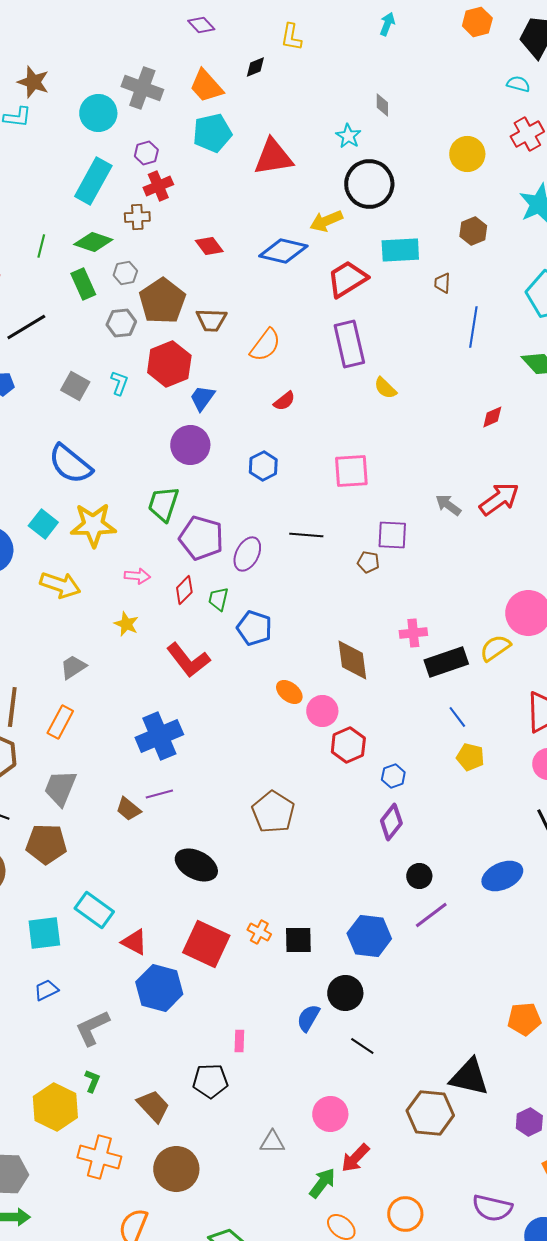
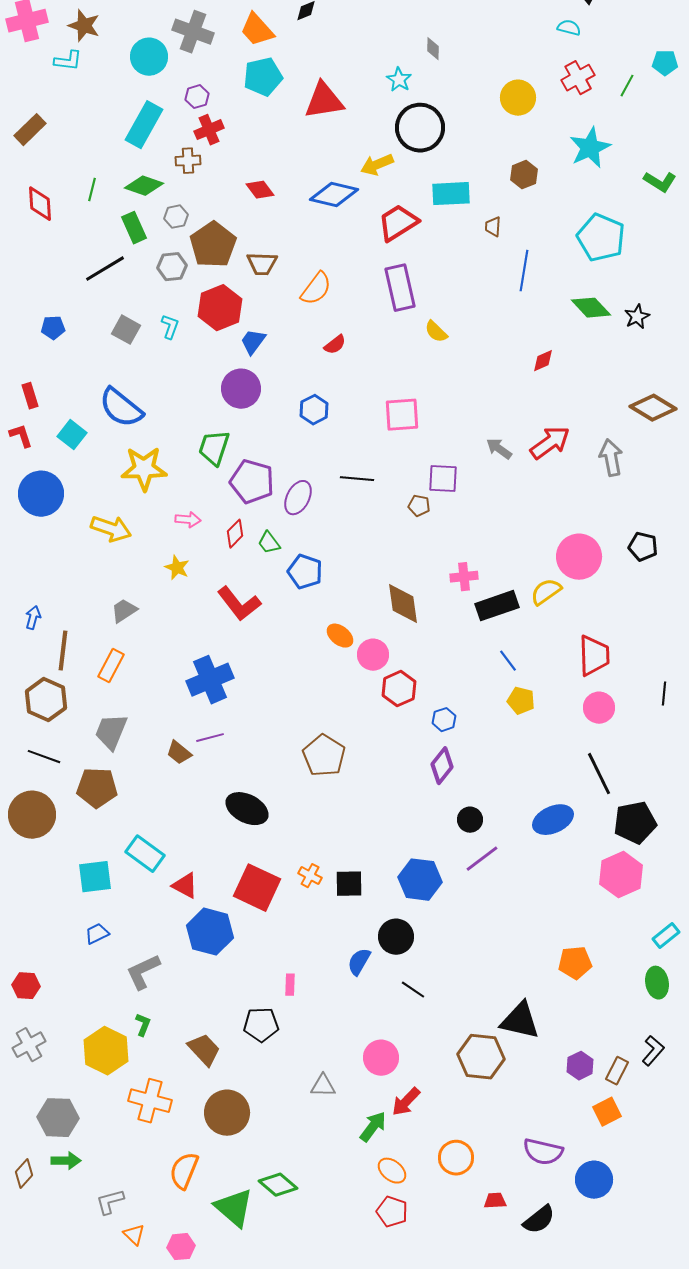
black line: (26, 327) -> (105, 269), moved
cyan square: (43, 524) -> (72, 435), moved
green trapezoid: (218, 599) -> (269, 543), turned -50

